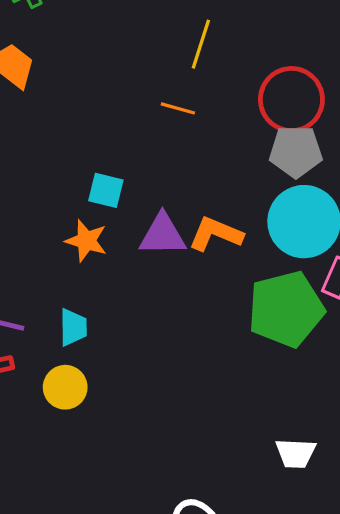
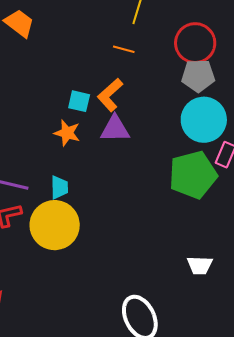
orange L-shape: (216, 234) -> (110, 95), moved, turned -64
yellow circle: (65, 387) -> (55, 225), size x1.8

